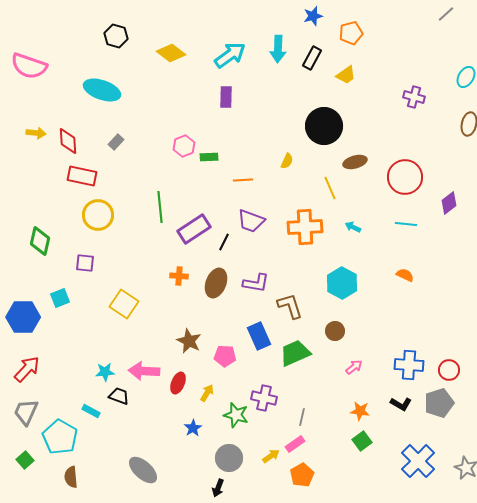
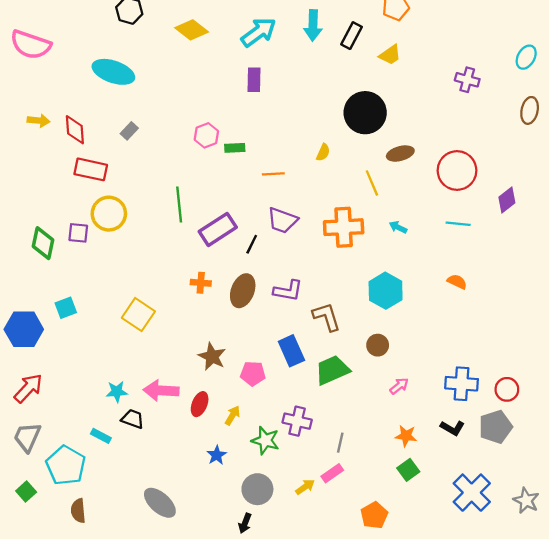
purple square: (85, 263) -> (78, 233), moved
orange pentagon: (302, 475) -> (374, 515), moved

